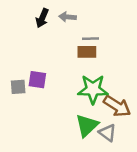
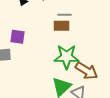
purple square: (37, 80) -> (18, 37), moved

